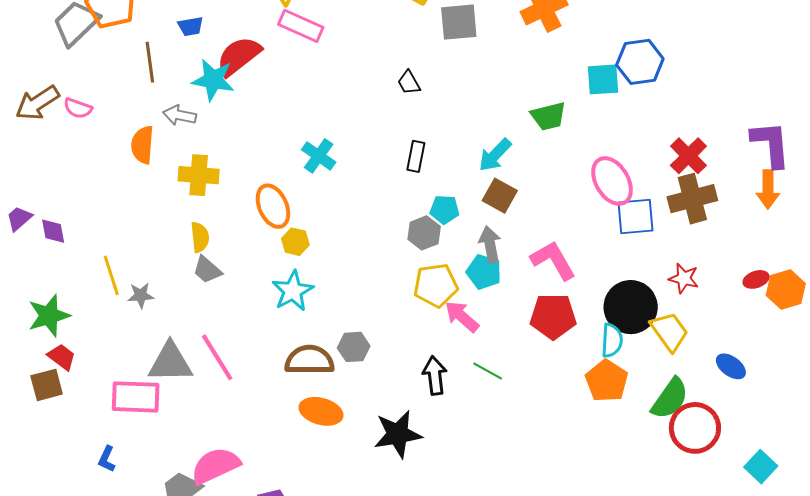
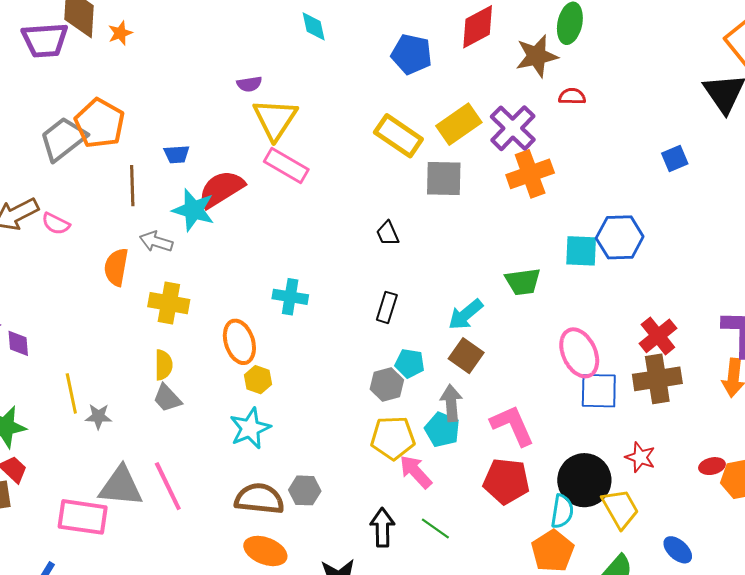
cyan cross: (319, 156) -> (290, 297), turned -32

